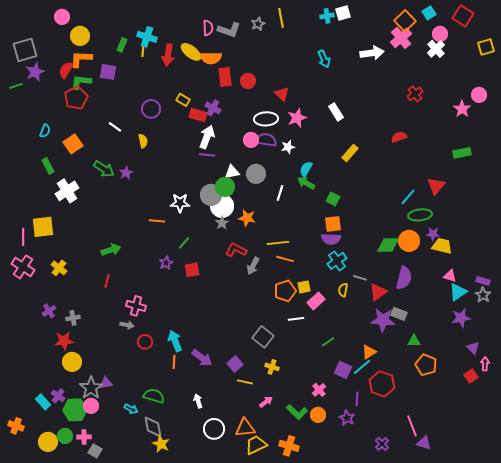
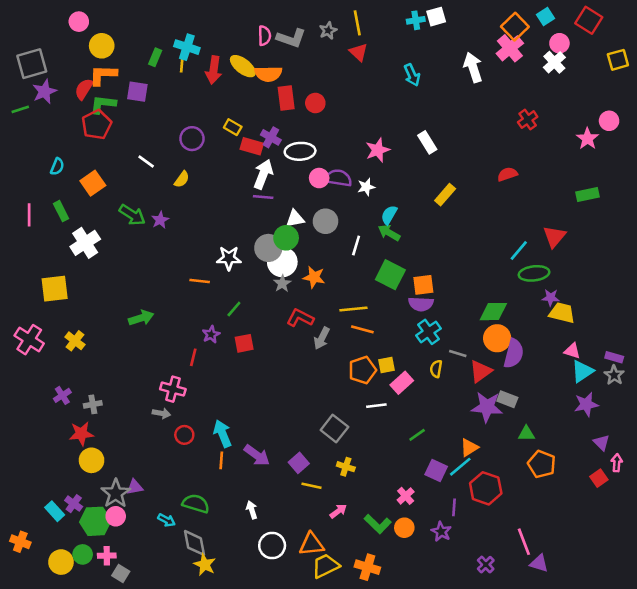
white arrow: (372, 53) -> (473, 67), turned -100
red triangle: (282, 94) -> (359, 52), moved
white ellipse: (266, 119) -> (300, 151), moved
yellow semicircle: (143, 141) -> (182, 179), turned 48
green square: (333, 199) -> (390, 275), moved, size x1.6
pink line: (23, 237) -> (29, 215), moved
orange circle: (409, 241) -> (497, 338), moved
red line: (107, 281) -> (193, 357), moved

